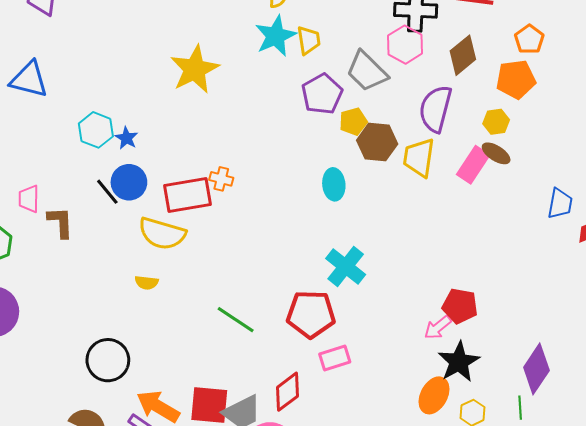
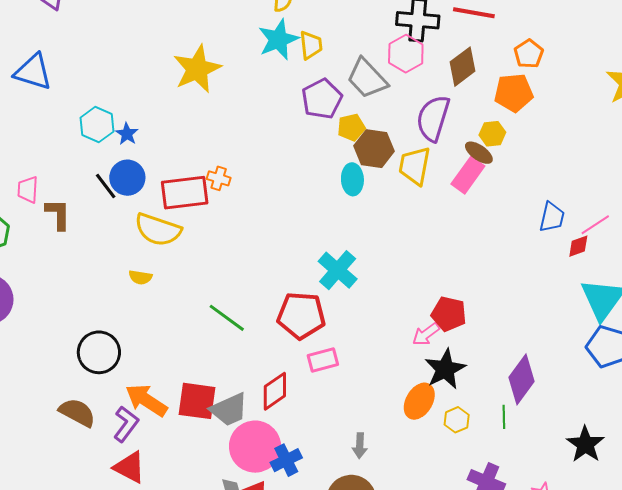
brown ellipse: (496, 153) -> (479, 153), moved
cyan ellipse: (334, 184) -> (352, 179), moved

